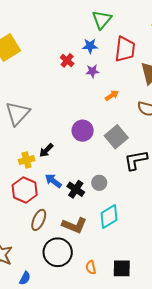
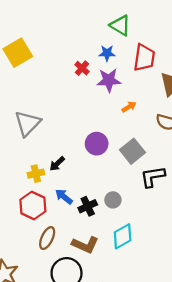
green triangle: (102, 20) -> (120, 25), turned -40
purple star: (92, 71) -> (109, 80), size x1.6
black cross: (76, 189) -> (88, 206), turned 30

